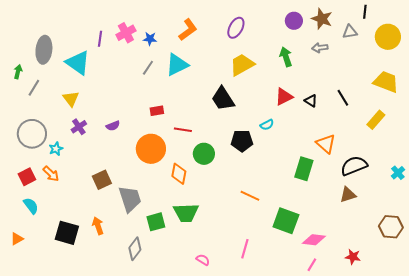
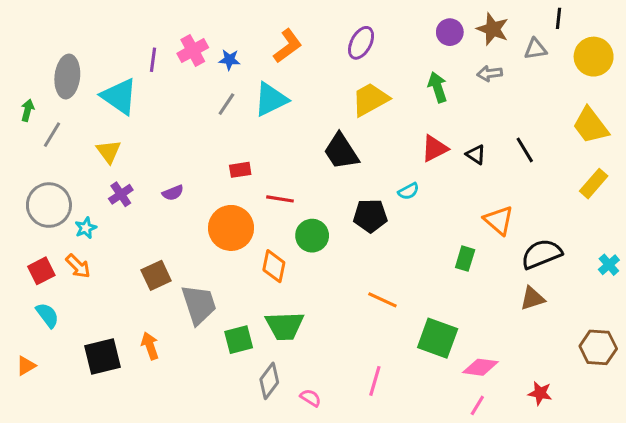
yellow trapezoid: (386, 82) -> (591, 125), turned -148
yellow rectangle: (376, 120) -> (594, 184), moved
green rectangle: (304, 169) -> (465, 259), size x0.7
black square: (67, 233) -> (103, 356), turned -30
gray diamond: (135, 249) -> (269, 381), moved

